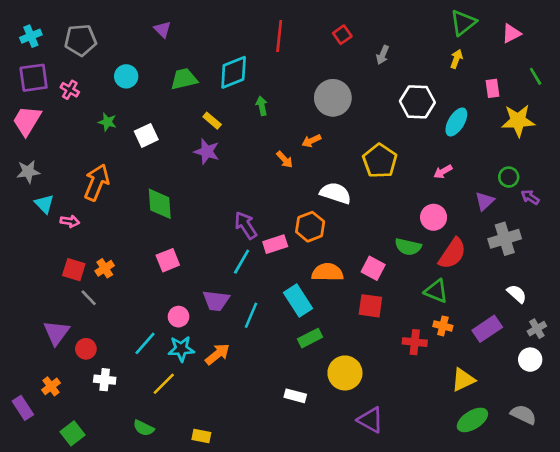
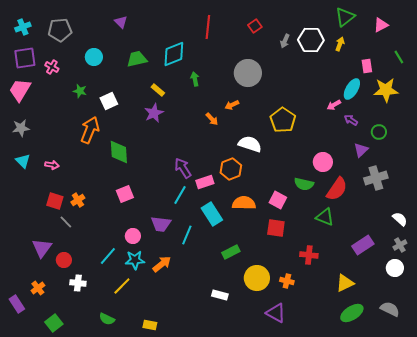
white hexagon: (417, 102) -> (311, 40), moved
cyan ellipse: (456, 122) -> (352, 89), moved
purple star: (207, 152) -> (154, 113), turned 30
pink arrow: (443, 172) -> (334, 105), moved
orange arrow: (97, 182) -> (90, 130), moved
purple arrow: (530, 197) -> (351, 120), moved
cyan triangle: (44, 204) -> (23, 161), moved
white semicircle: (517, 294) -> (400, 219), moved
cyan rectangle: (298, 300) -> (212, 214), moved
orange cross: (443, 326) -> (287, 281), moved

